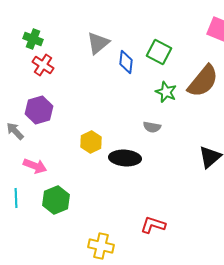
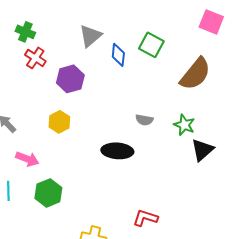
green star: (166, 92) -> (184, 125), moved
purple hexagon: (39, 110) -> (70, 79), moved
yellow hexagon: (91, 142) -> (59, 122), moved

